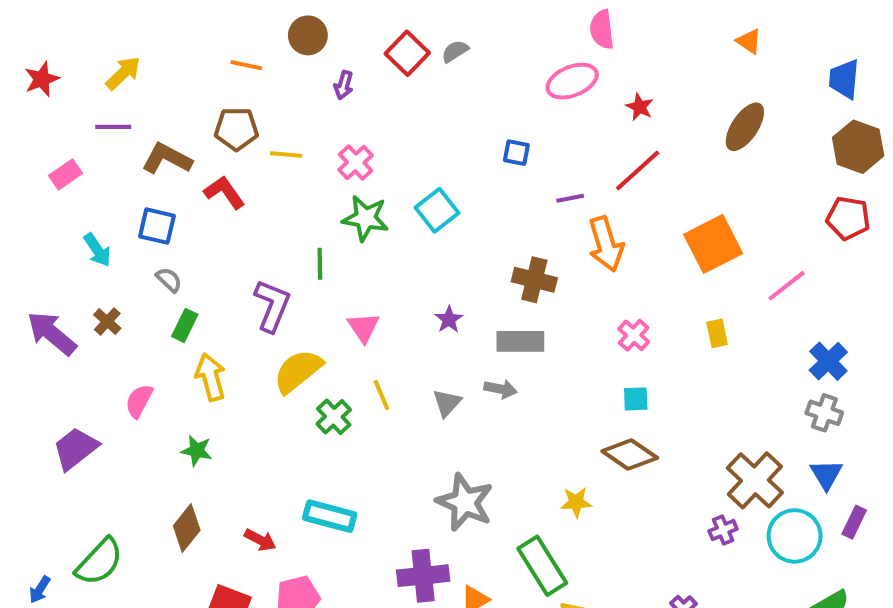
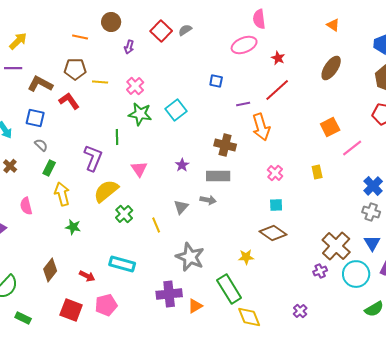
orange square: (713, 244) -> (330, 127), moved, size x0.7
yellow line: (381, 395) -> (156, 225), moved
pink semicircle: (139, 401) -> (26, 206), turned -42
green star: (197, 451) -> (73, 227), moved

